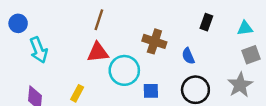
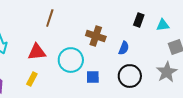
cyan triangle: (245, 28) -> (163, 25), moved
red triangle: (98, 52) -> (37, 52), moved
blue semicircle: (188, 56) -> (124, 48), turned -136

